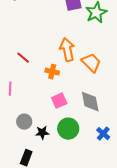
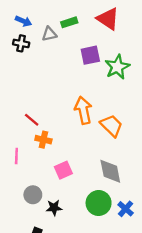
orange cross: (52, 72) -> (43, 140), moved
pink square: (59, 101) -> (63, 170), moved
green circle: (68, 129) -> (99, 203), moved

